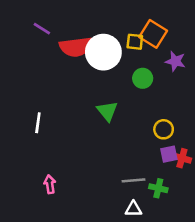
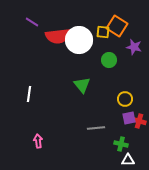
gray line: (133, 180) -> (96, 128), moved
white triangle: (133, 209) -> (128, 160), moved

